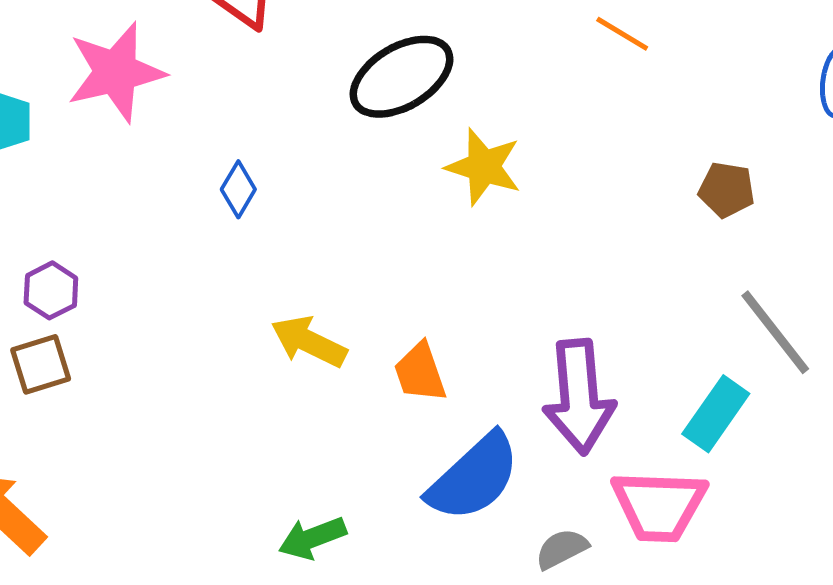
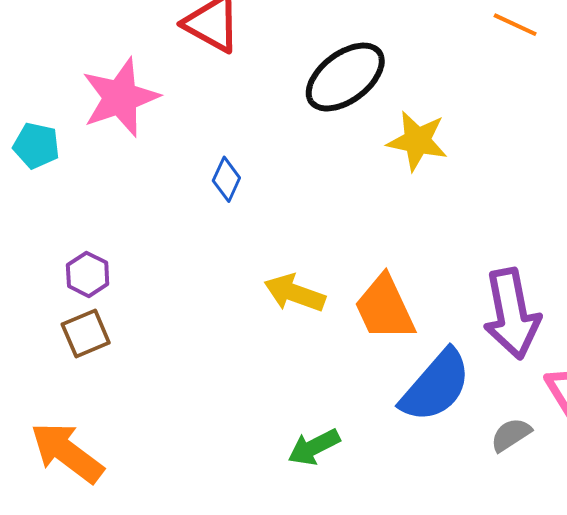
orange trapezoid: (420, 372) -> (385, 308), size x1.4

